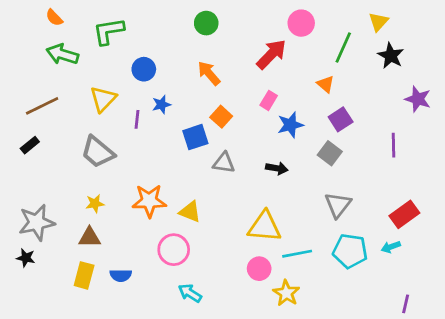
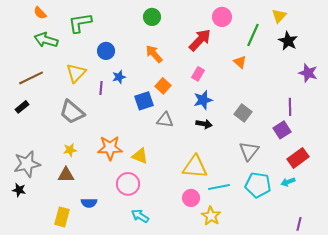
purple square: (341, 119) -> (282, 130), moved
blue star: (290, 125) -> (203, 100), moved
yellow rectangle: (84, 275) -> (62, 217), moved

